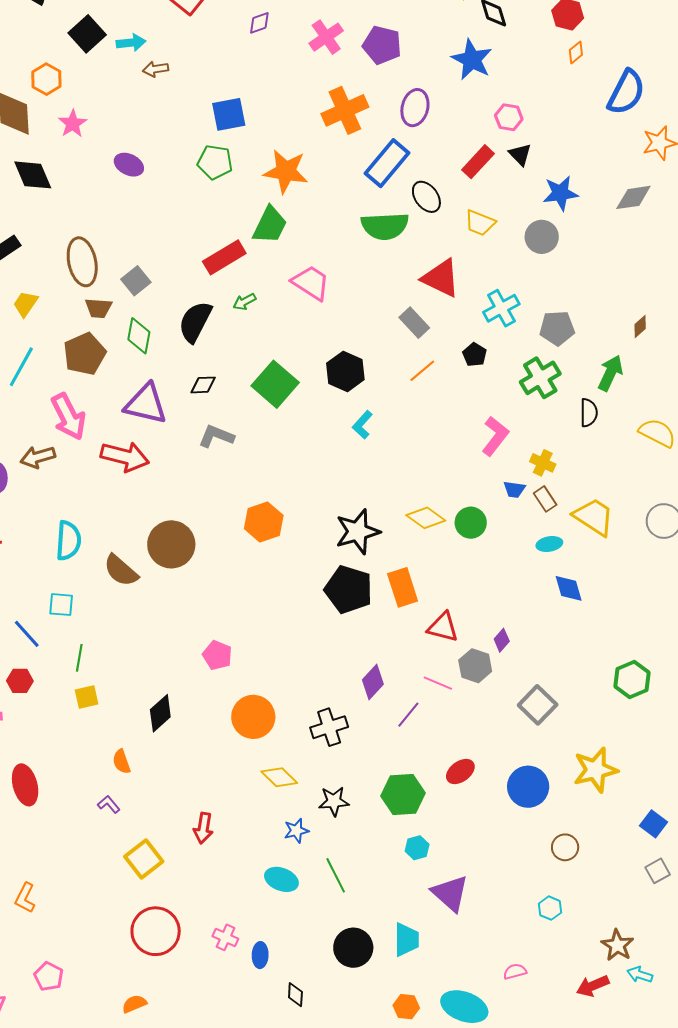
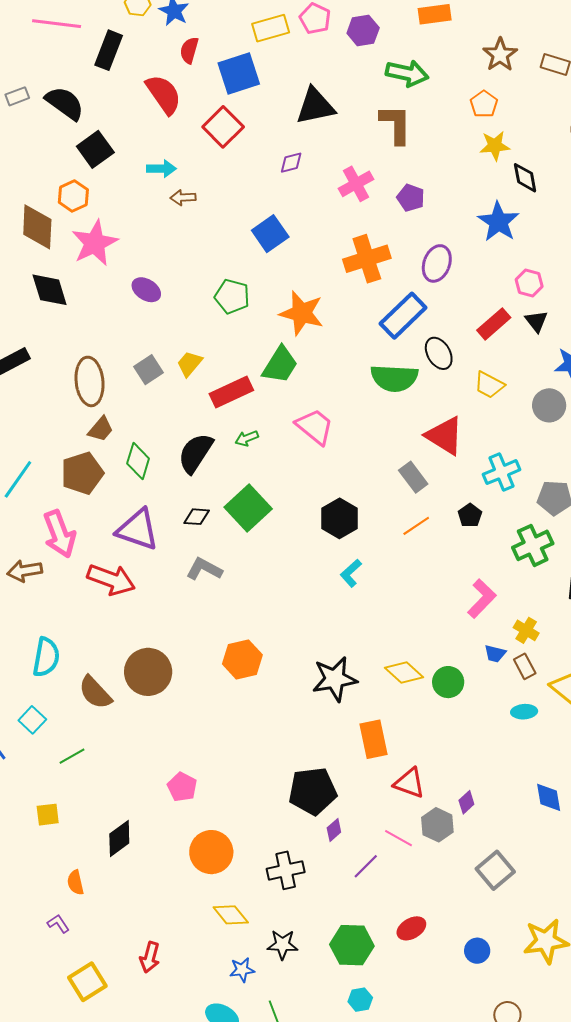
black square: (87, 34) -> (95, 149), moved
purple pentagon: (382, 45) -> (411, 198), size x0.7
blue square: (229, 114) -> (270, 234), moved, turned -30
pink star: (73, 124) -> (95, 243), size x1.6
gray square: (136, 281) -> (148, 370), moved
yellow trapezoid: (25, 304) -> (190, 364), moved
brown trapezoid: (98, 308) -> (101, 429), turned -60
green square: (275, 384) -> (248, 508), moved
blue diamond: (569, 588) -> (549, 797), moved
black pentagon: (349, 590) -> (313, 791), moved, turned -30
cyan square: (61, 605) -> (32, 720), turned 32
green line: (79, 658) -> (72, 756), moved, turned 44
purple diamond: (373, 682) -> (334, 830), size x0.7
blue circle: (528, 787) -> (477, 951), size x0.6

